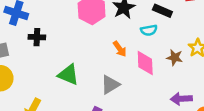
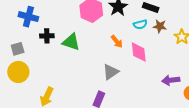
brown star: (175, 57) -> (160, 26), moved
green triangle: (68, 75) -> (71, 42), moved

